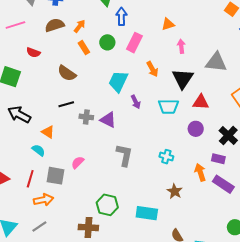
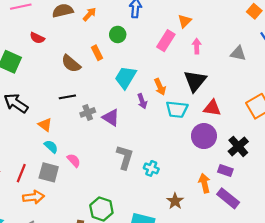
orange triangle: (168, 24) -> (185, 21), turned -32
pink rectangle: (134, 43) -> (166, 41), moved
orange rectangle: (84, 48) -> (97, 53), moved
gray triangle: (216, 62) -> (238, 53), moved, size x0.7
orange arrow: (152, 69) -> (160, 87), moved
gray cross: (86, 117) -> (88, 112), turned -32
purple circle: (196, 129) -> (204, 136), size x1.5
cyan semicircle: (38, 150) -> (51, 147), moved
cyan cross: (166, 157) -> (151, 168), moved
pink semicircle: (78, 162) -> (74, 160), turned 88

